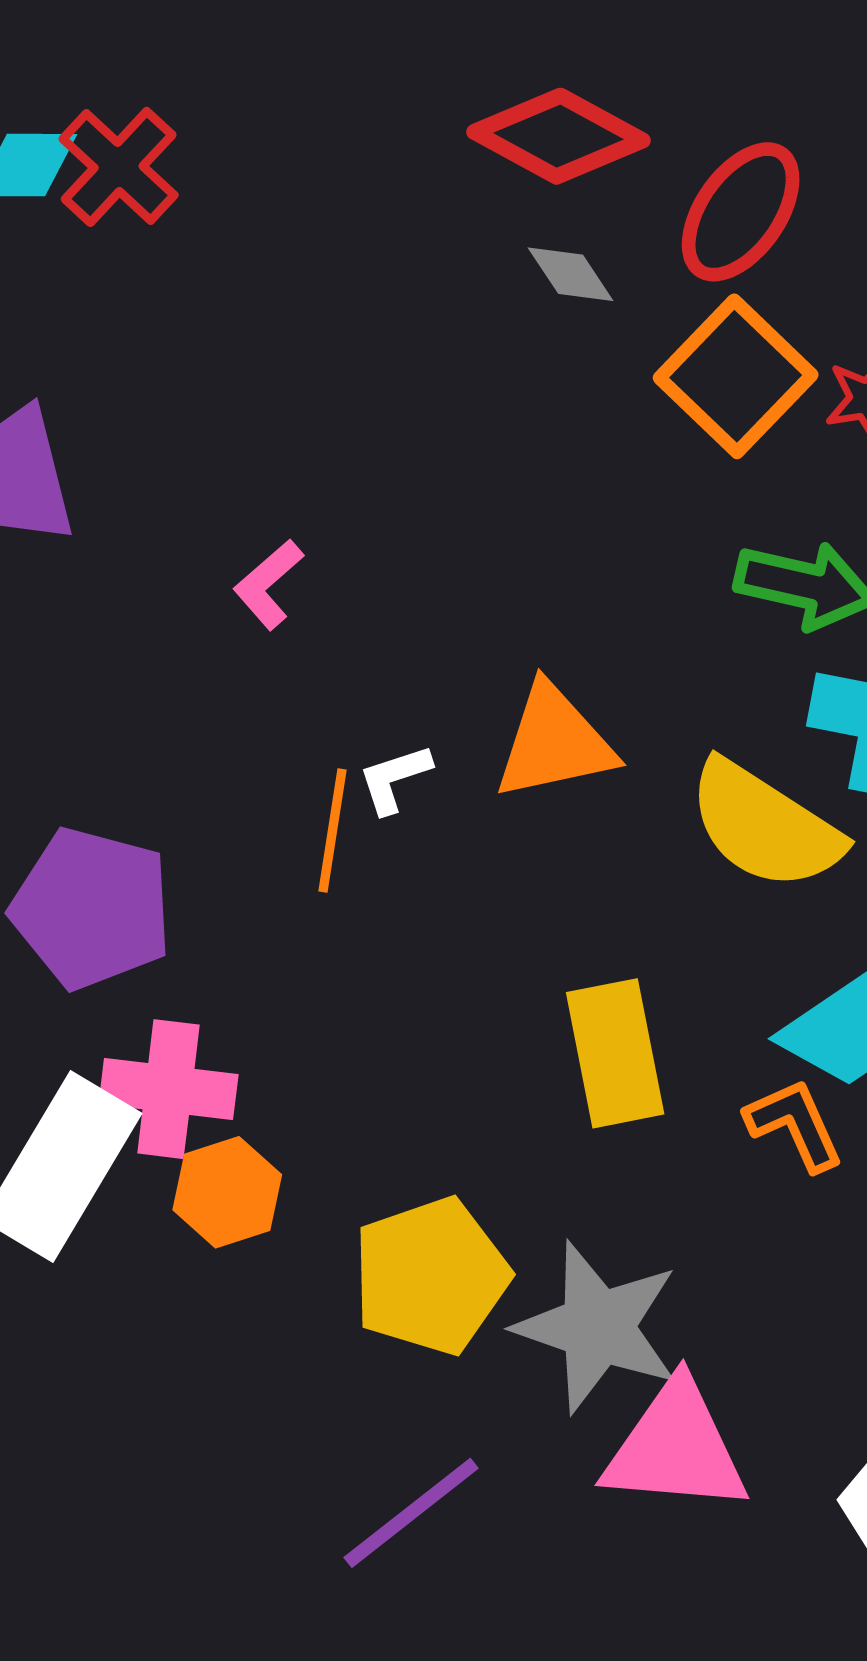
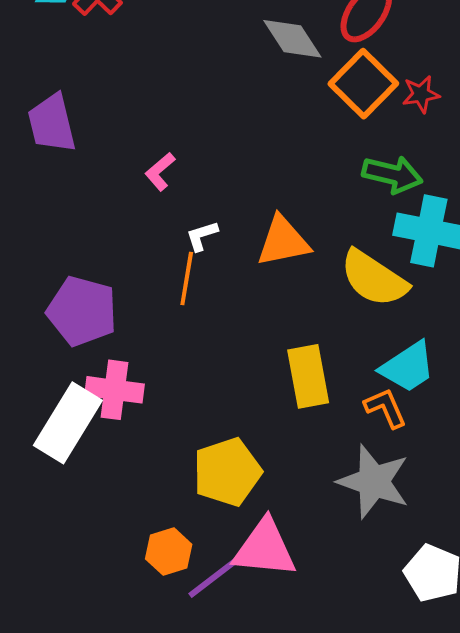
gray diamond: (571, 274) -> (292, 39), size x1.6
white L-shape: (394, 779) -> (202, 236), moved
orange hexagon: (227, 1192) -> (169, 552), moved
gray star: (598, 1327) -> (374, 482), moved
pink triangle: (676, 1448) -> (265, 548), moved

